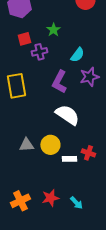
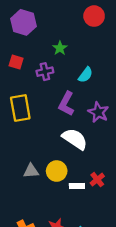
red square: (24, 39) -> (16, 62), moved, turned 32
purple star: (89, 77) -> (98, 112), moved, turned -30
red cross: (88, 153) -> (97, 180), turned 32

